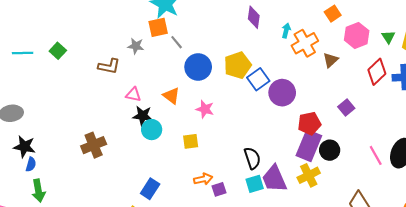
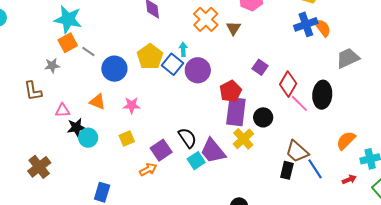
cyan arrow: (286, 30) -> (183, 49), moved
brown L-shape: (109, 66) -> (33, 91), turned 85
red diamond: (377, 72) -> (288, 84), moved
black circle: (330, 150) -> (263, 117), moved
purple square: (219, 189) -> (161, 150), moved, size x1.5

